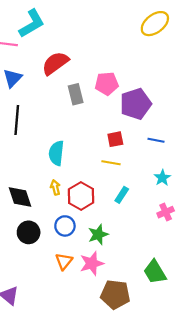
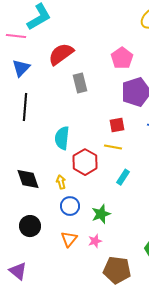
pink pentagon: (107, 84) -> (122, 58), moved, turned -30
yellow arrow: (55, 187) -> (61, 182), moved
red hexagon: (81, 196) -> (85, 162), moved
black circle: (29, 232) -> (30, 226), moved
pink star: (92, 263) -> (95, 241), size x0.6

